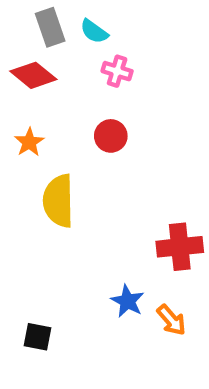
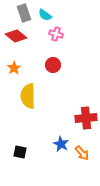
black square: (38, 337) -> (20, 152), moved

